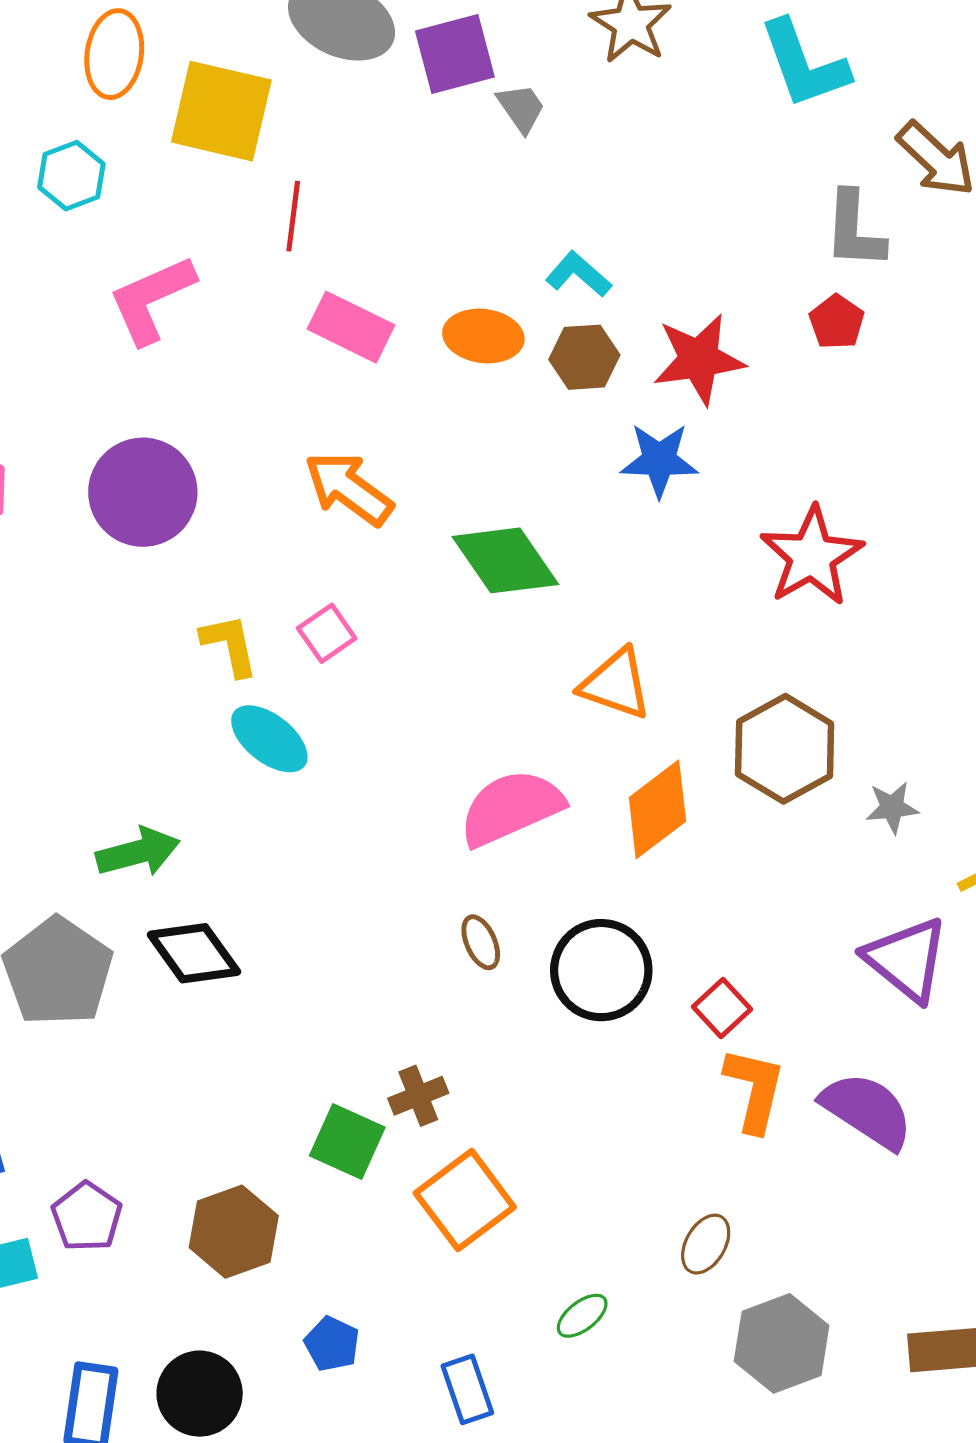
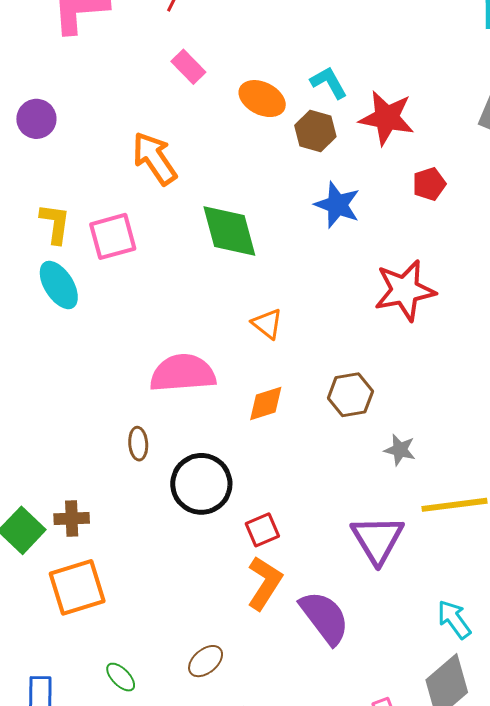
red pentagon: (837, 322) -> (429, 184), moved
pink rectangle: (351, 327) -> (188, 67), size x0.7
red star: (699, 359) -> (387, 118), moved
purple circle: (143, 492) -> (36, 119), size x0.6
pink square: (327, 633) -> (113, 236), size x1.4
orange triangle: (616, 684) -> (267, 324), size x0.7
brown hexagon: (785, 749) -> (350, 395), size x0.7
orange diamond: (657, 809) -> (266, 404), size x0.7
green ellipse: (582, 1316) -> (121, 677), turned 64

